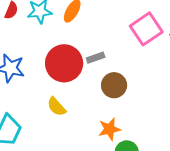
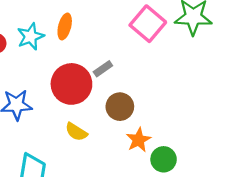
brown circle: (114, 85) -> (120, 107), moved

